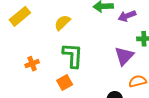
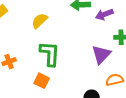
orange square: (65, 83) -> (42, 81), turned -35

